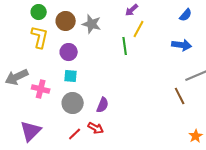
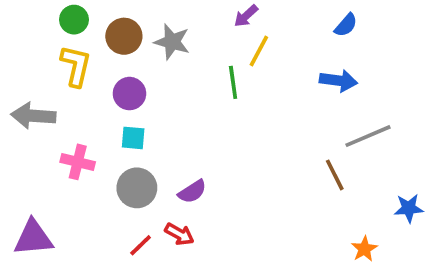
gray arrow: (17, 77) -> (33, 116), moved, turned 30
purple semicircle: (103, 105) -> (192, 192), turned 35
purple triangle: (31, 131) -> (33, 238), moved, turned 40

